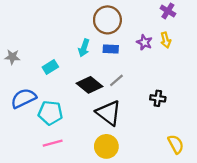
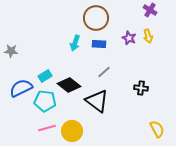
cyan rectangle: (50, 67) -> (45, 76), moved
black diamond: (90, 85) -> (69, 85), moved
yellow circle: (106, 146) -> (72, 131), moved

